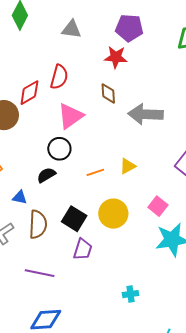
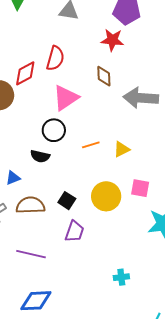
orange line: (95, 172) -> (91, 145), moved
black semicircle: (46, 175) -> (40, 156), turned -138
blue triangle: (20, 197) -> (13, 178), turned -35
pink square: (158, 206) -> (140, 188), moved, turned -30
black square: (74, 219) -> (67, 201), size x0.7
brown semicircle: (38, 224) -> (30, 205), turned -96

